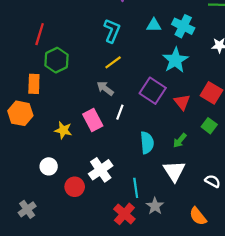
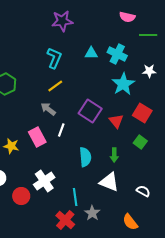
cyan star: (175, 60) -> (123, 84), moved
green arrow: (180, 140) -> (114, 155), turned -40
white triangle: (174, 171) -> (109, 182), turned -35

